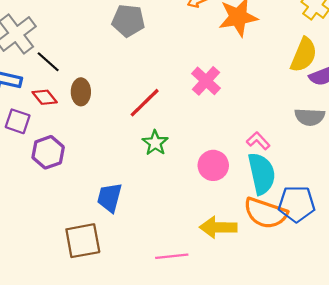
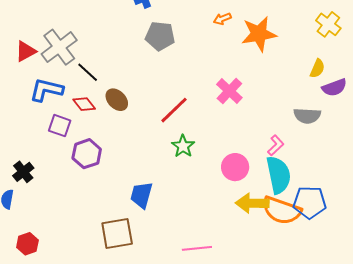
yellow semicircle: (304, 55) -> (317, 69), size x0.6
brown ellipse: (81, 92) -> (117, 100), turned -45
gray semicircle: (310, 117) -> (307, 116), moved
pink L-shape: (258, 141) -> (276, 145), turned 90
yellow arrow: (218, 227) -> (252, 203), moved

